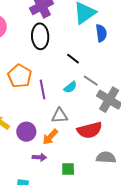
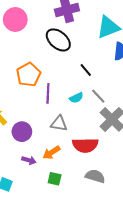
black ellipse: (40, 36) -> (58, 40), turned -60
orange arrow: (50, 137) -> (51, 153), moved

